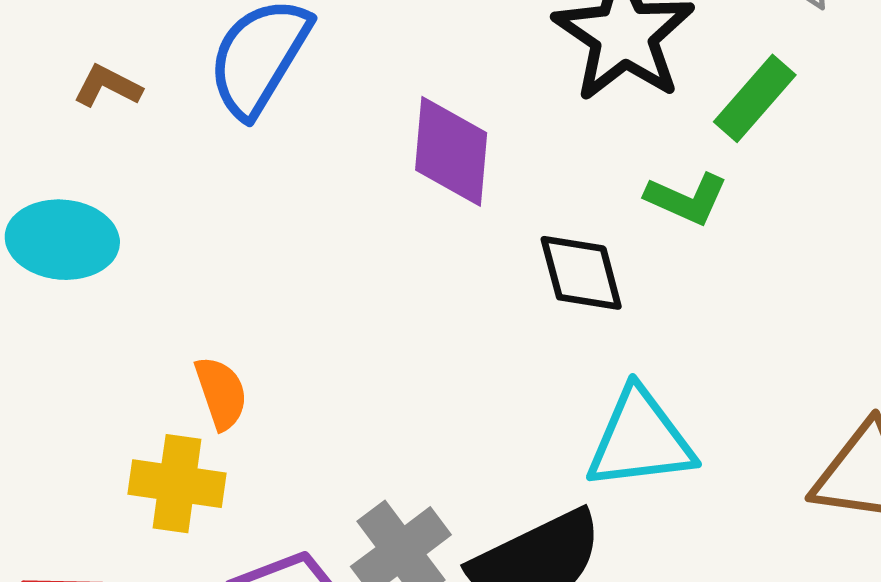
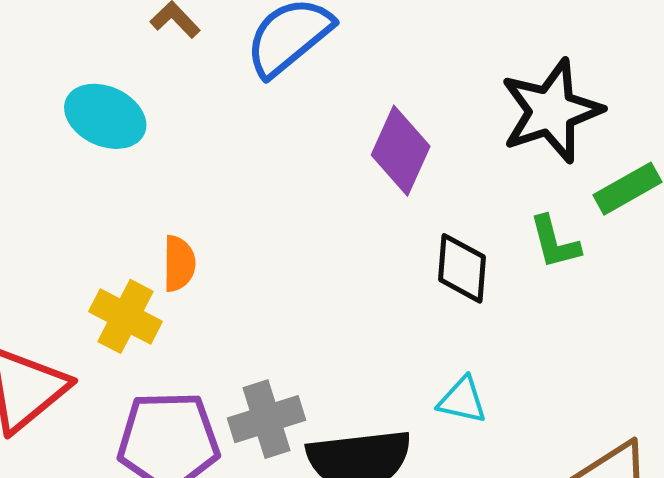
green L-shape: (687, 199) -> (555, 242), turned 32
cyan triangle: (640, 440) -> (462, 400), size x0.6

